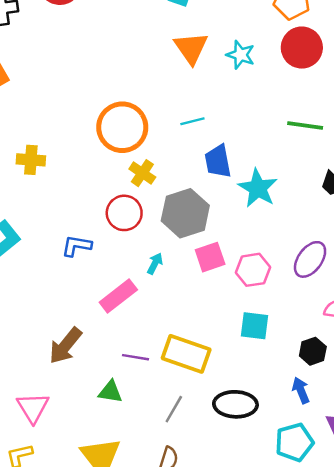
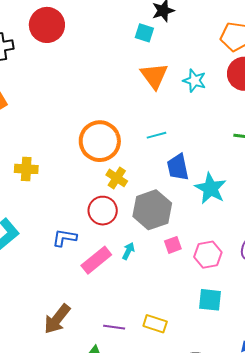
pink square: (210, 257) -> (173, 245), size x0.7
pink rectangle: (118, 296) -> (96, 260), moved
yellow rectangle: (186, 354) -> (155, 324), size x0.6

